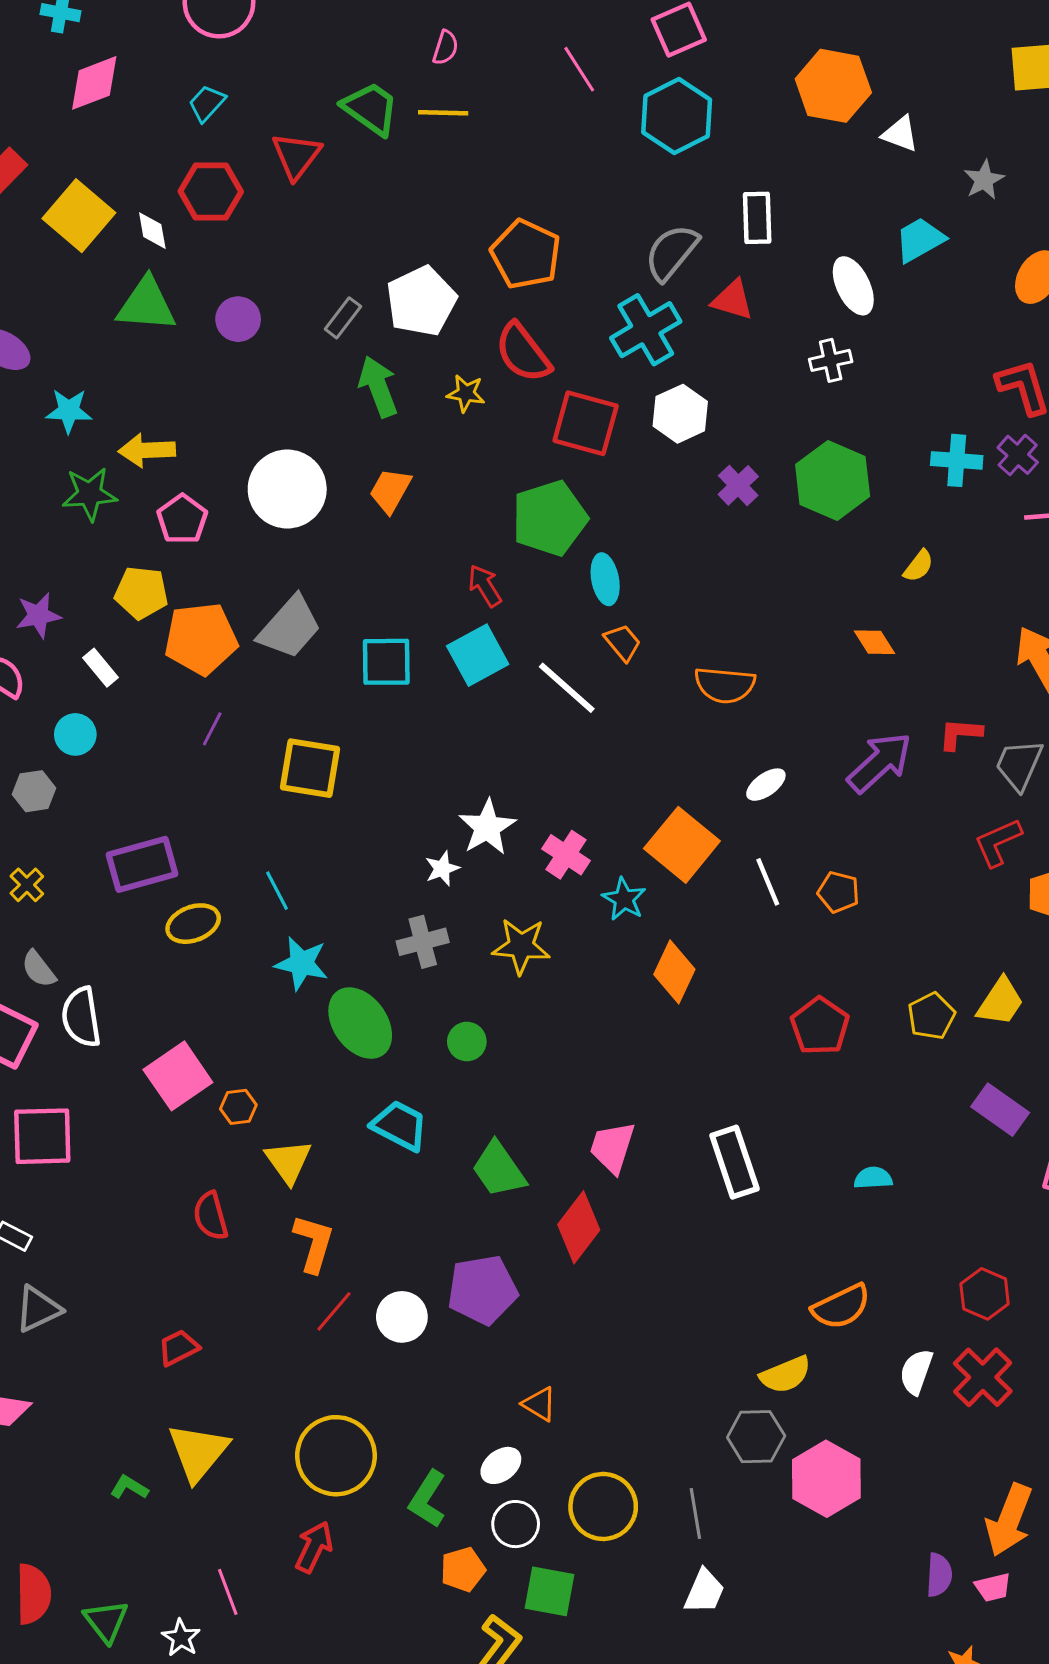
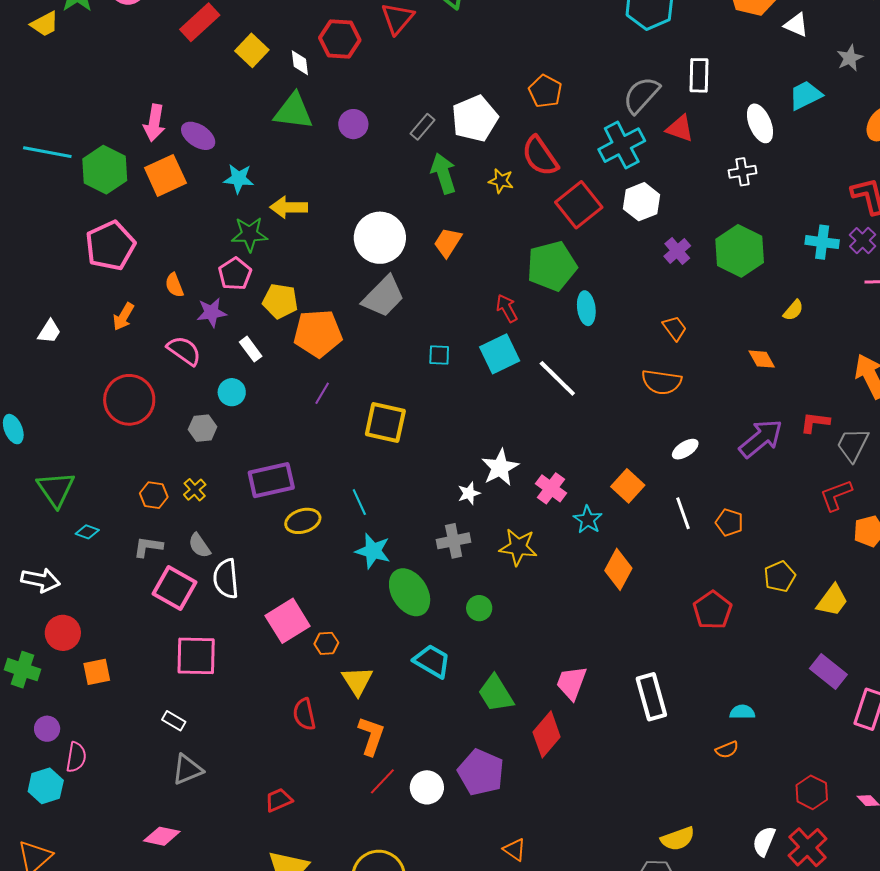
yellow square: (79, 216) -> (252, 50), size x0.7
orange pentagon: (526, 254) -> (545, 91), size x0.7
red square: (586, 423) -> (579, 205), turned 33
pink pentagon: (182, 519) -> (235, 274), moved
gray trapezoid: (290, 627) -> (383, 296), moved
orange trapezoid: (623, 642) -> (675, 328), moved
cyan square: (386, 662) -> (439, 355), size x0.6
orange square: (682, 845) -> (628, 486), size x0.7
yellow pentagon: (931, 1016) -> (780, 576), moved
purple pentagon: (482, 1290) -> (481, 772), turned 30
orange semicircle: (841, 1307) -> (727, 750), moved, size x0.6

